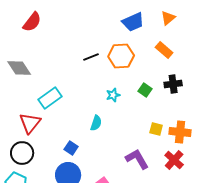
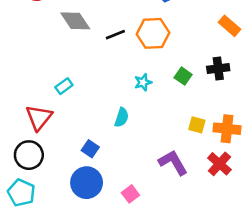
orange rectangle: (164, 50) -> (230, 26), moved
gray diamond: (19, 68) -> (75, 21), moved
cyan rectangle: (50, 98) -> (64, 86), size x0.6

